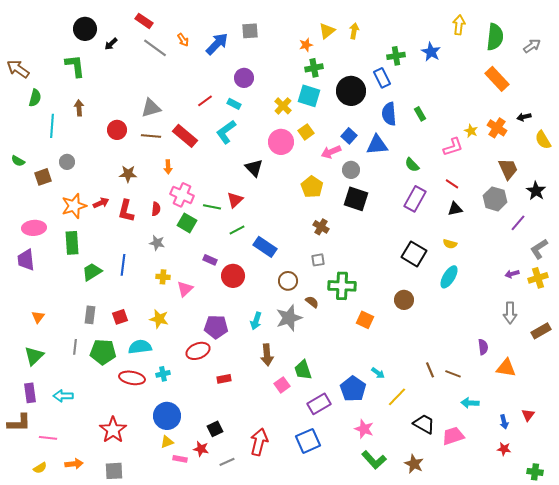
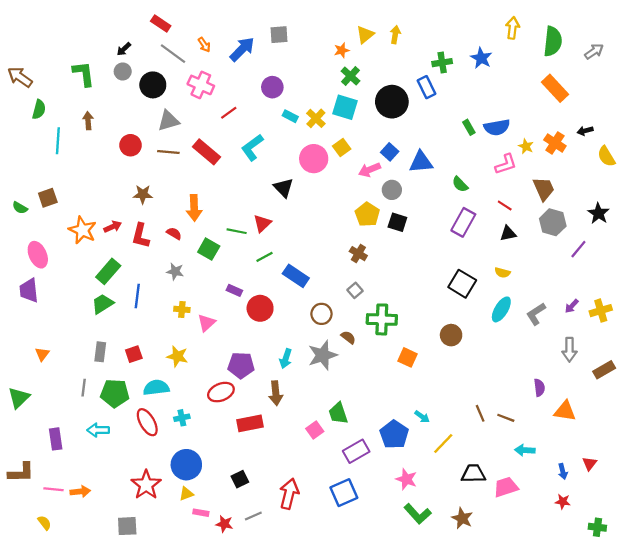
black circle: (85, 29) -> (153, 85), moved
green cross: (314, 68) -> (351, 76), turned -36
cyan rectangle: (234, 104) -> (290, 116), moved
blue semicircle: (389, 114) -> (497, 127), moved, turned -95
green semicircle: (18, 161) -> (20, 208), moved
gray circle: (67, 162) -> (123, 71), moved
orange arrow: (168, 167) -> (194, 208), moved, size x1.6
brown trapezoid: (508, 169) -> (544, 189), moved
yellow pentagon: (312, 187) -> (367, 214), moved
pink cross: (182, 195) -> (201, 85), moved
black square: (356, 199) -> (397, 222), size x0.7
orange star: (74, 206) -> (82, 230), turned -30
red semicircle: (156, 209) -> (174, 233), turned -64
pink ellipse: (34, 228) -> (38, 255), turned 70
green rectangle: (72, 243) -> (108, 271), moved, turned 45
gray L-shape: (539, 249) -> (536, 314), moved
gray square: (318, 260) -> (355, 290), turned -32
purple arrow: (512, 274) -> (572, 306), turned -32
brown arrow: (267, 355) -> (276, 393), moved
green triangle: (34, 356) -> (19, 398), moved
red ellipse: (132, 378) -> (147, 422), turned 50
red rectangle: (224, 379) -> (250, 423), size x1.6
purple rectangle: (30, 393) -> (56, 439), moved
cyan arrow: (63, 396) -> (98, 430), moved
black trapezoid: (424, 424) -> (473, 474), turned -30
red star: (113, 430) -> (146, 485), moved
red star: (201, 449) -> (224, 524), moved
orange arrow: (74, 464) -> (80, 491), moved
yellow semicircle: (40, 468) -> (44, 523), turned -96

